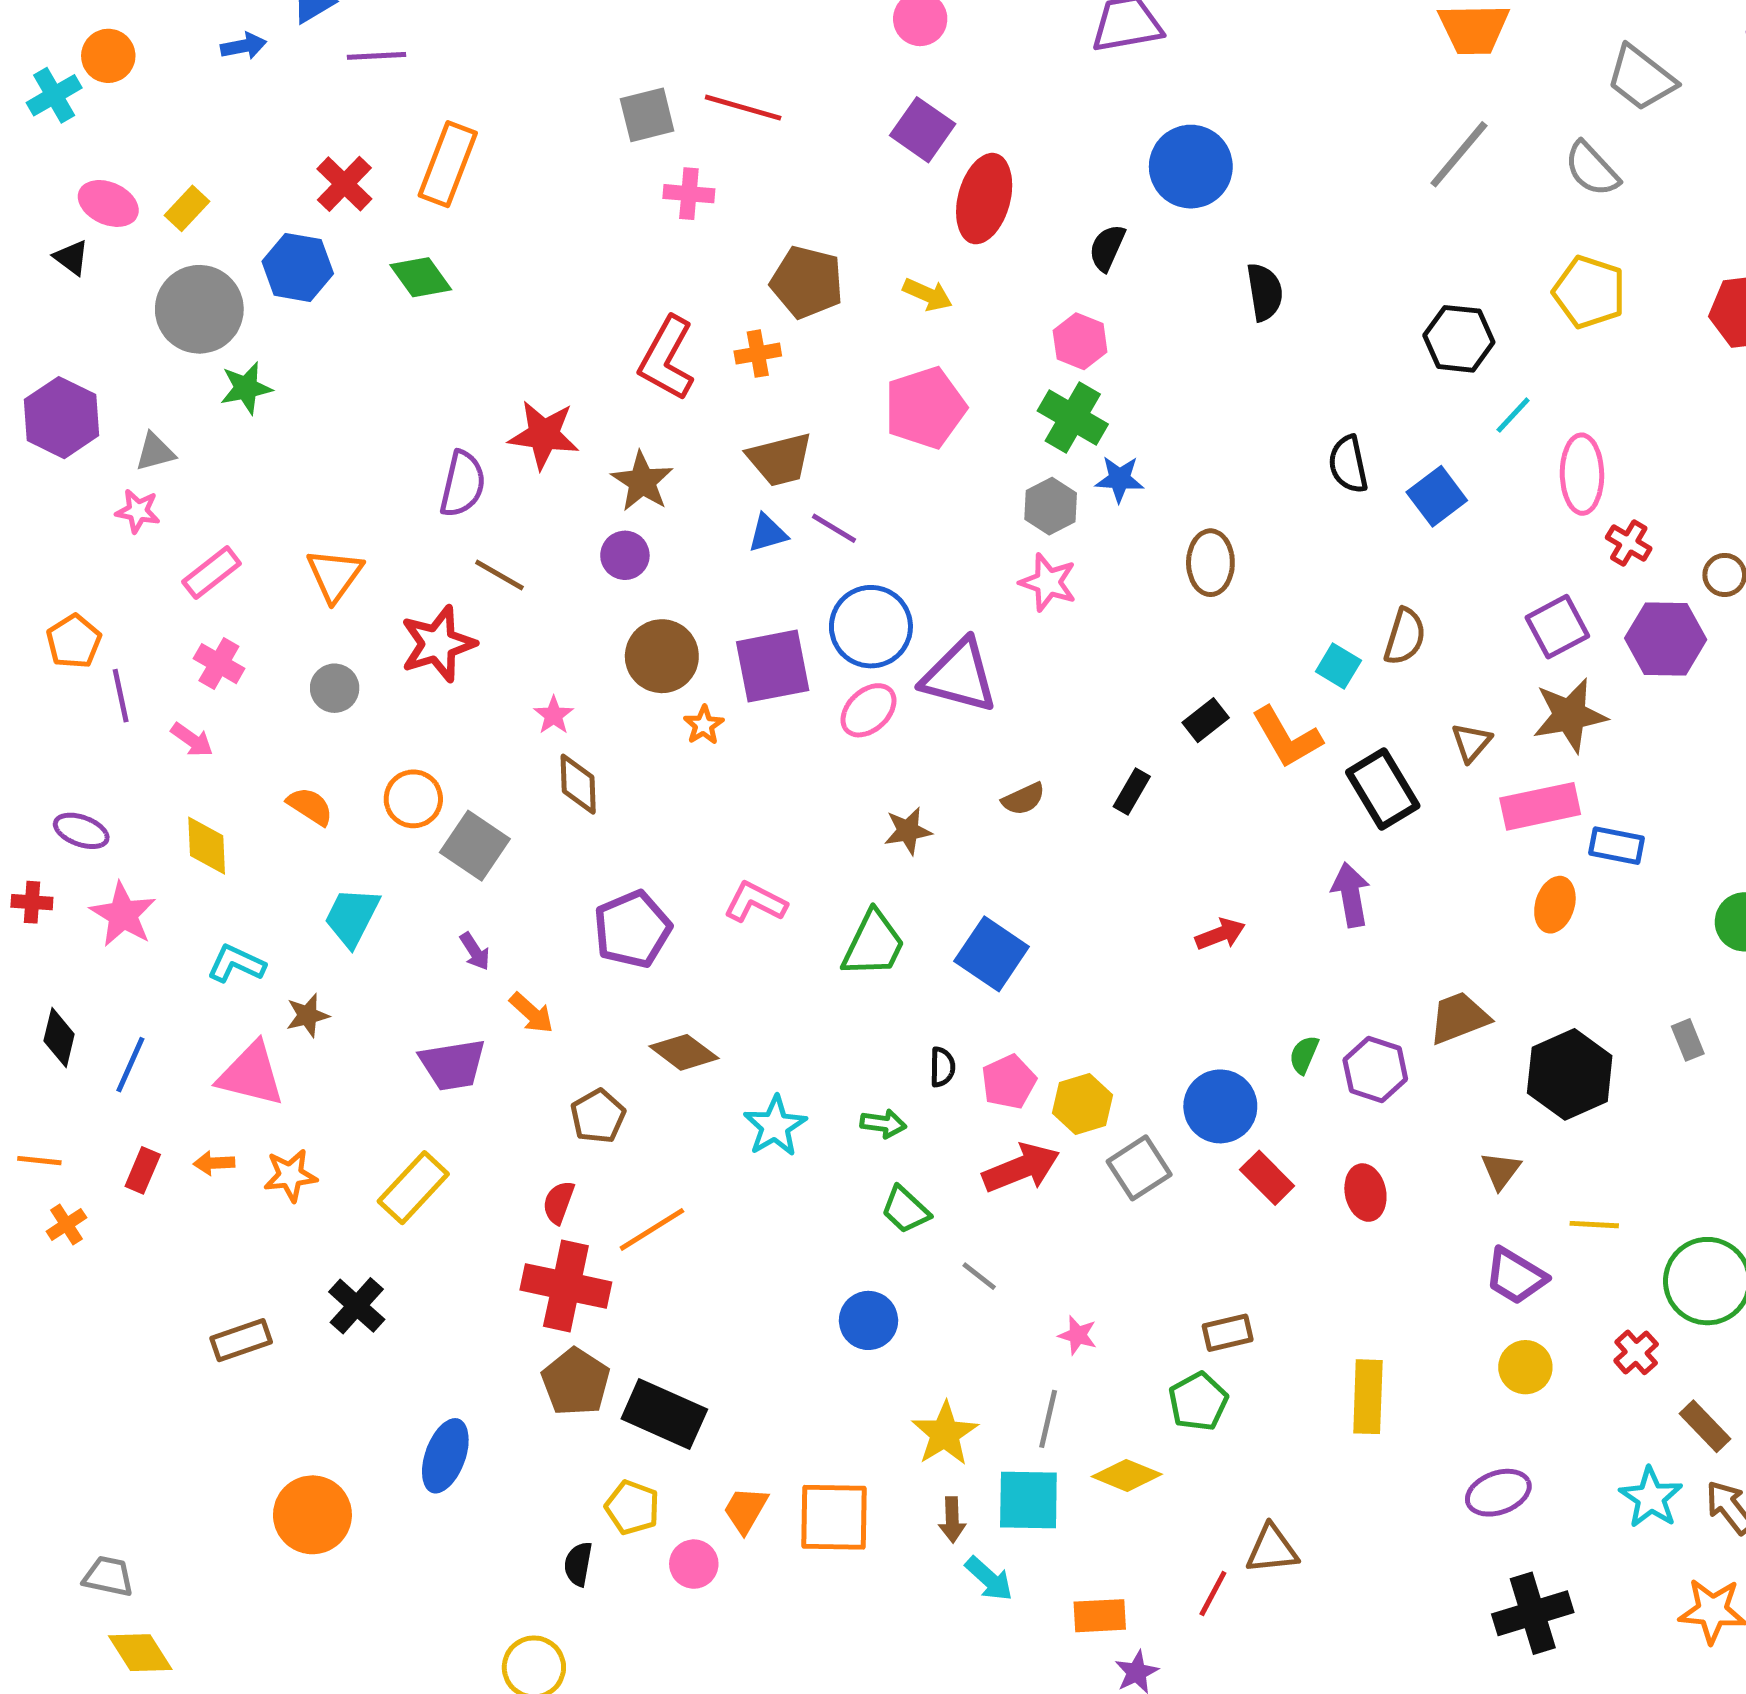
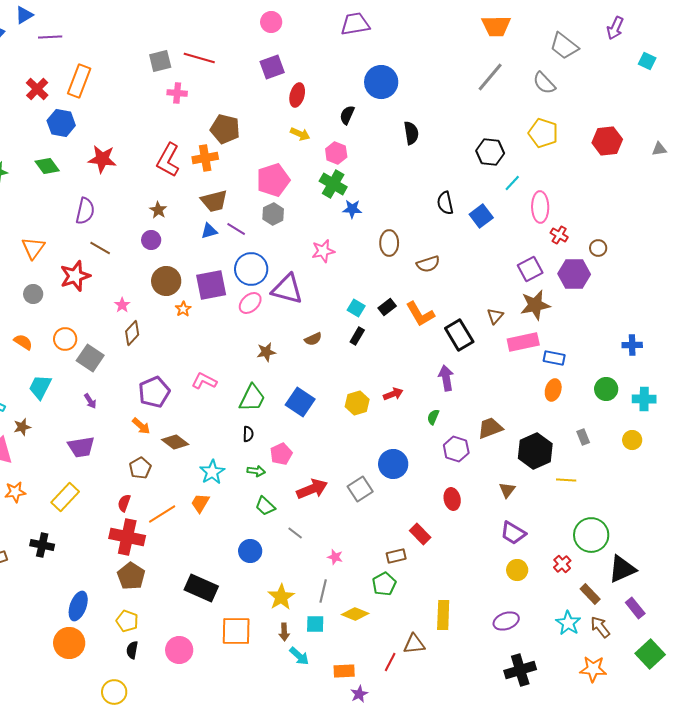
purple square: (923, 130) -> (272, 67), turned 35
red ellipse: (984, 199) -> (297, 95), size x0.7
blue hexagon: (298, 267) -> (61, 123), moved
green diamond: (421, 277) -> (47, 166), moved
yellow arrow: (928, 295) -> (300, 134), moved
orange cross: (758, 354) -> (205, 158), size x1.4
red star: (544, 435) -> (102, 159), moved
brown star: (642, 481) -> (158, 210), size x0.7
gray hexagon: (1051, 506) -> (273, 214), moved
pink star: (1048, 582) -> (323, 251), turned -30
brown semicircle: (1405, 636) -> (428, 264), moved, turned 55
cyan square: (1338, 666) -> (356, 308), moved
brown diamond: (578, 784) -> (132, 333), turned 45
orange ellipse: (1555, 905) -> (553, 390), moved
orange arrow: (531, 1013) -> (141, 426), moved
green semicircle: (1304, 1055) -> (433, 417), moved
black semicircle: (942, 1067) -> (248, 434), moved
pink pentagon: (1009, 1082) -> (281, 454), moved
yellow hexagon: (1083, 1104) -> (357, 403), moved
red rectangle: (1267, 1178) -> (420, 534), moved
yellow line: (1594, 1225) -> (566, 480), moved
black cross: (357, 1306) -> (42, 545), turned -30
yellow rectangle: (1368, 1397) -> (443, 615), moved
black rectangle: (664, 1414) -> (201, 588), moved
cyan square: (1028, 1500) -> (315, 624), size x0.7
yellow pentagon: (632, 1507) -> (127, 621), moved
orange trapezoid: (745, 1510) -> (200, 503), moved
orange circle: (312, 1515) -> (69, 643), moved
pink circle: (694, 1564) -> (179, 650), size x1.4

